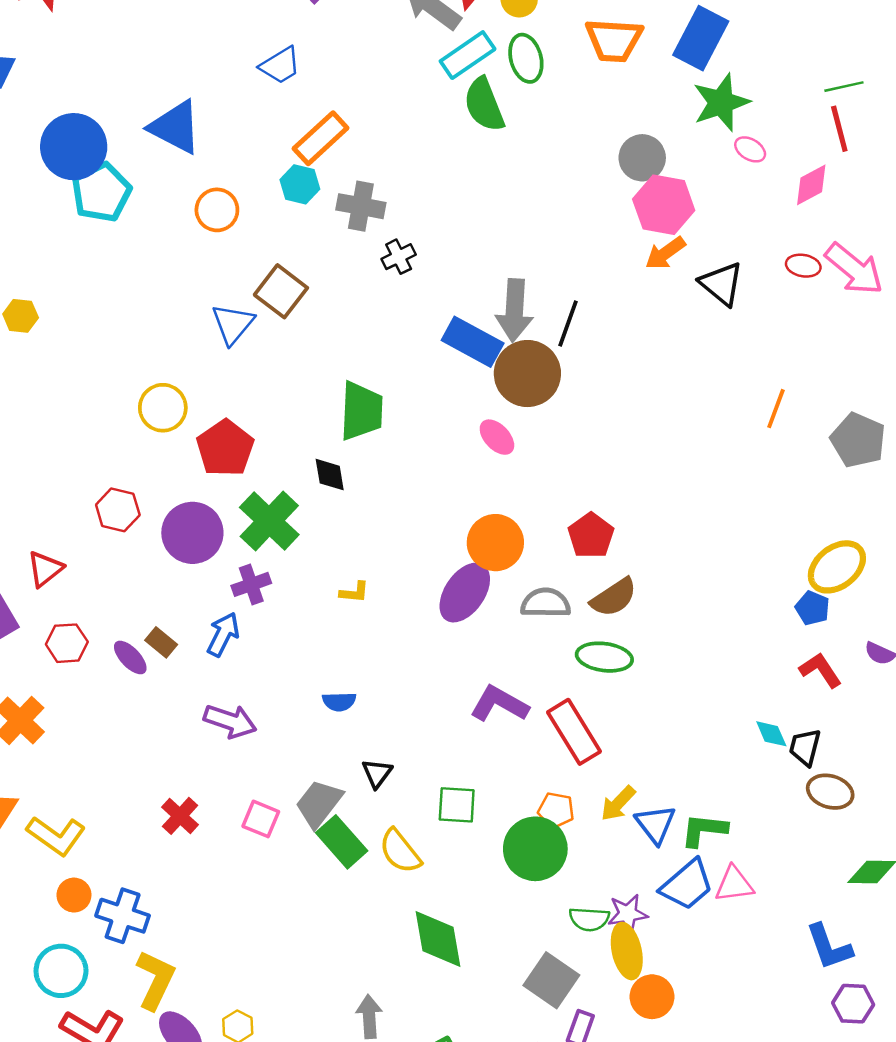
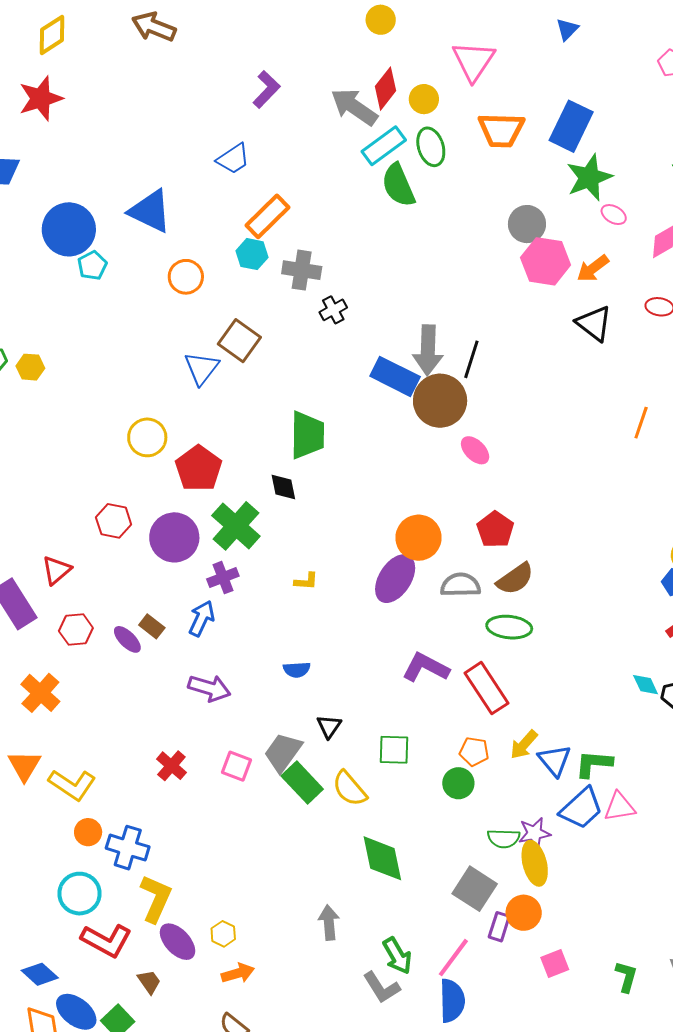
cyan pentagon: (101, 192) -> (92, 266), size x0.6
orange arrow: (665, 253) -> (593, 268), moved
pink ellipse: (497, 437) -> (475, 450), moved
green circle: (535, 849) -> (458, 783), size x0.6
orange circle: (652, 997) -> (524, 913), moved

